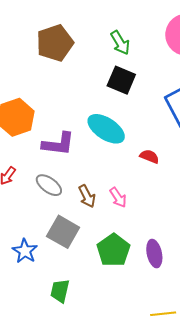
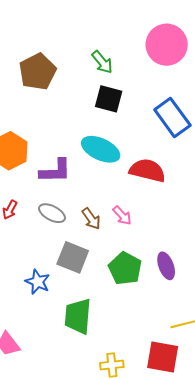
red semicircle: (149, 156) -> (147, 170), size x1.8
green trapezoid: (60, 291) -> (78, 316), size x1.5

